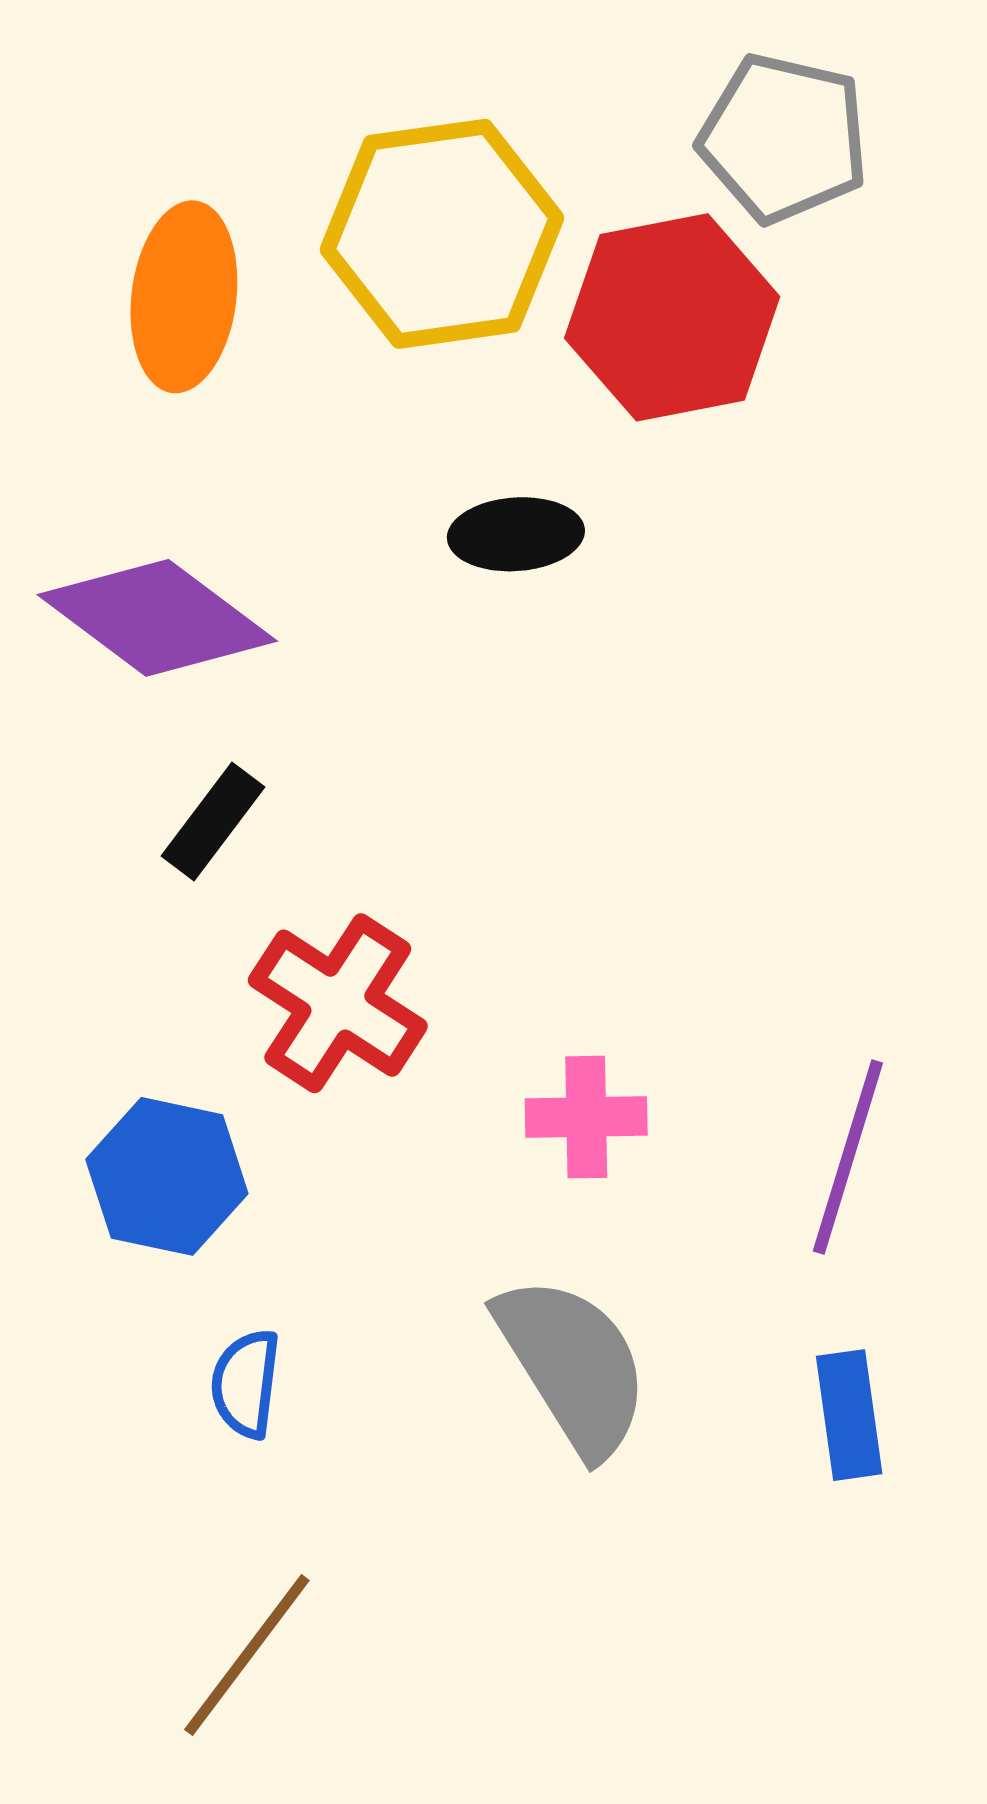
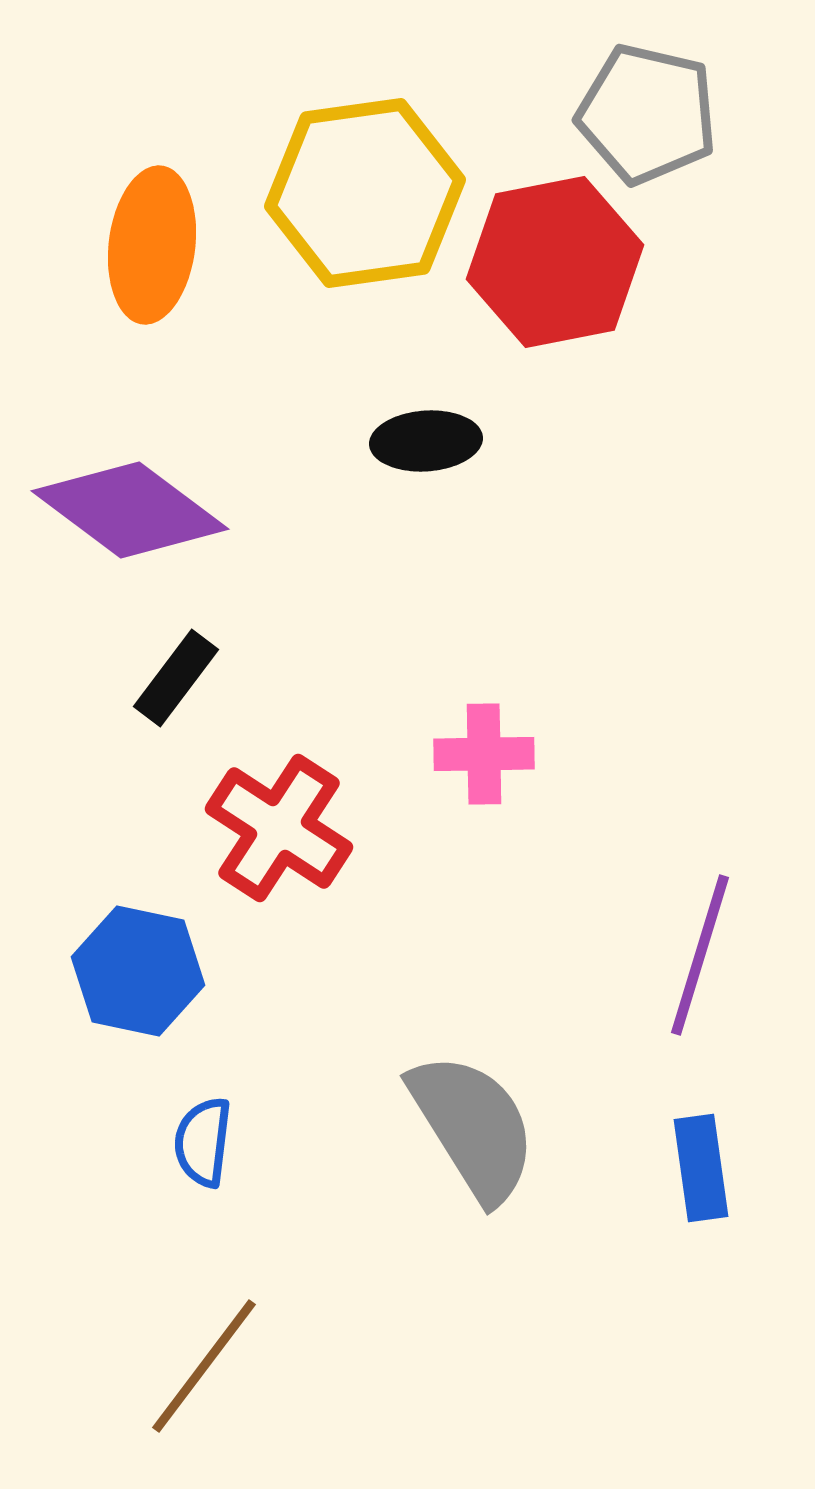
pink cross: (586, 1117) -> (484, 754), moved

